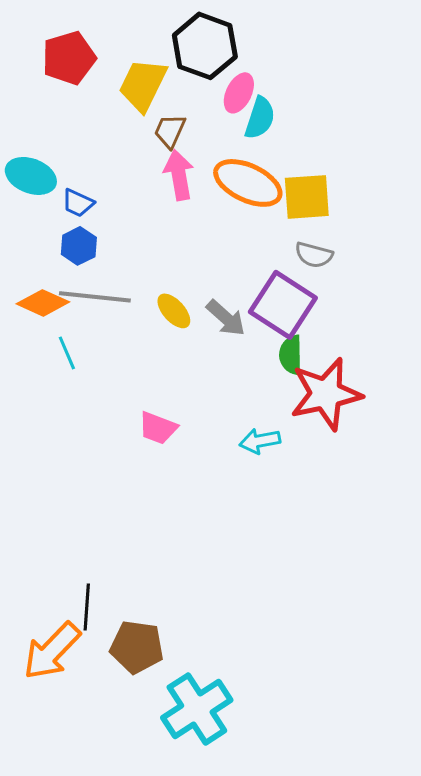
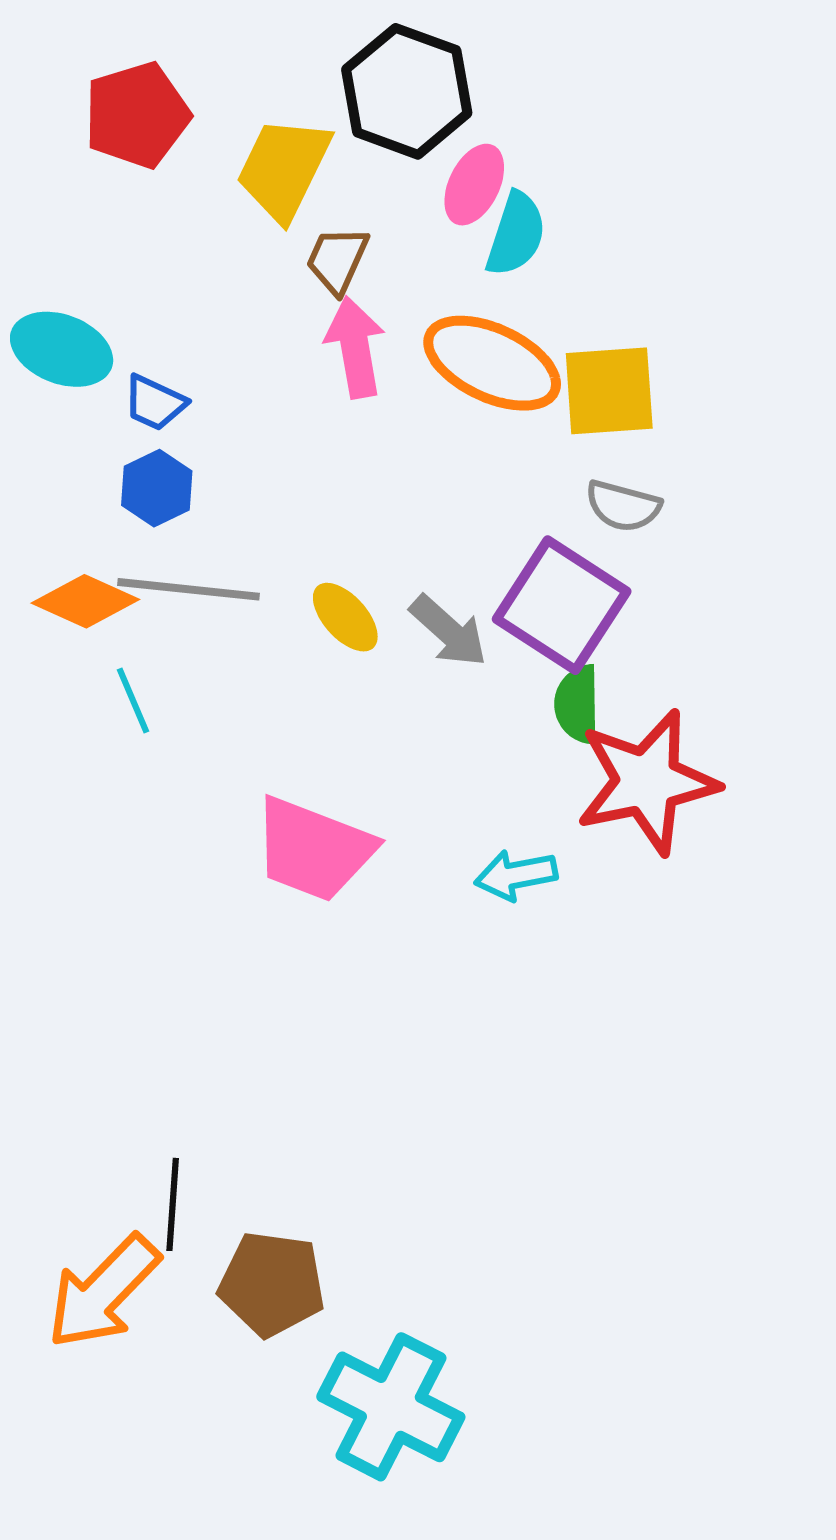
pink trapezoid: (158, 428) -> (314, 849), size x1.6
cyan cross: (197, 709) -> (391, 1407), turned -30

